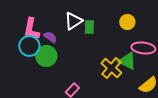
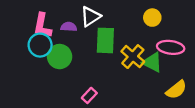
green rectangle: (89, 27) -> (105, 40), moved, size x1.6
purple semicircle: (50, 37) -> (69, 27), moved, turned -32
yellow cross: (111, 68) -> (133, 57), moved

